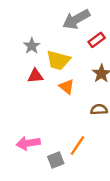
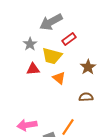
gray arrow: (76, 19) -> (51, 22), moved
red rectangle: (97, 40) -> (69, 39), moved

